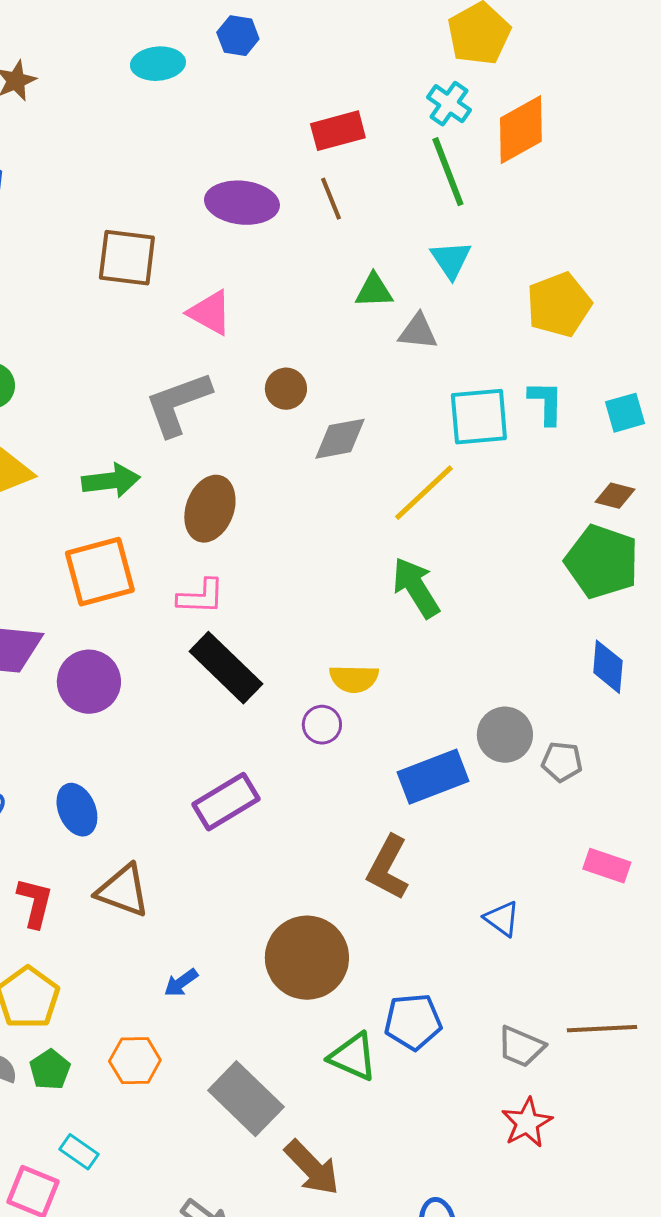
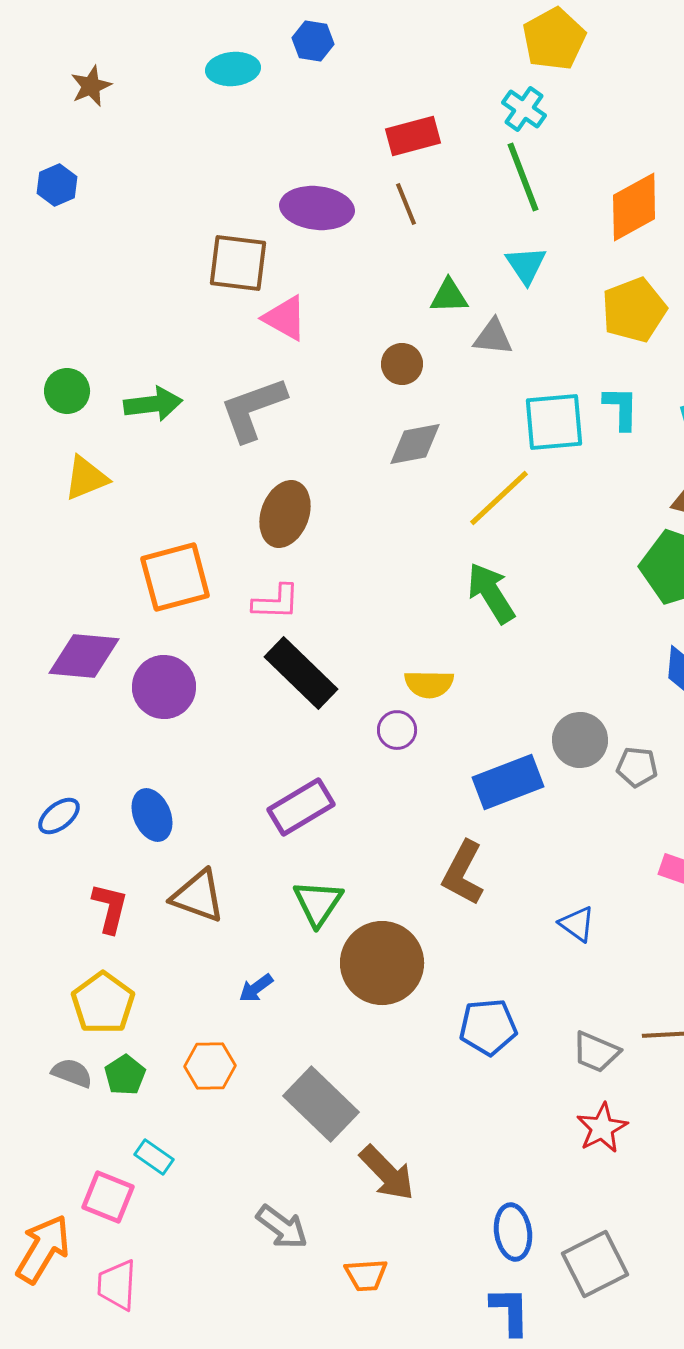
orange diamond: (521, 130) -> (634, 207), moved
brown square: (127, 258) -> (238, 263), moved
brown circle: (286, 389) -> (402, 364), moved
green arrow: (111, 481) -> (153, 404), moved
green triangle: (353, 1057) -> (318, 903), moved, turned 40

